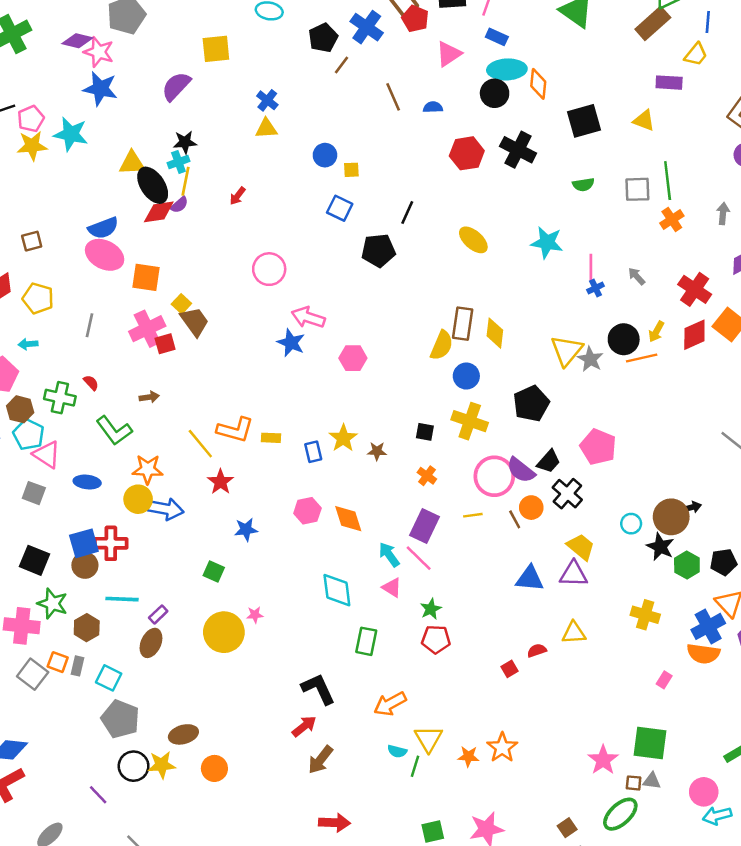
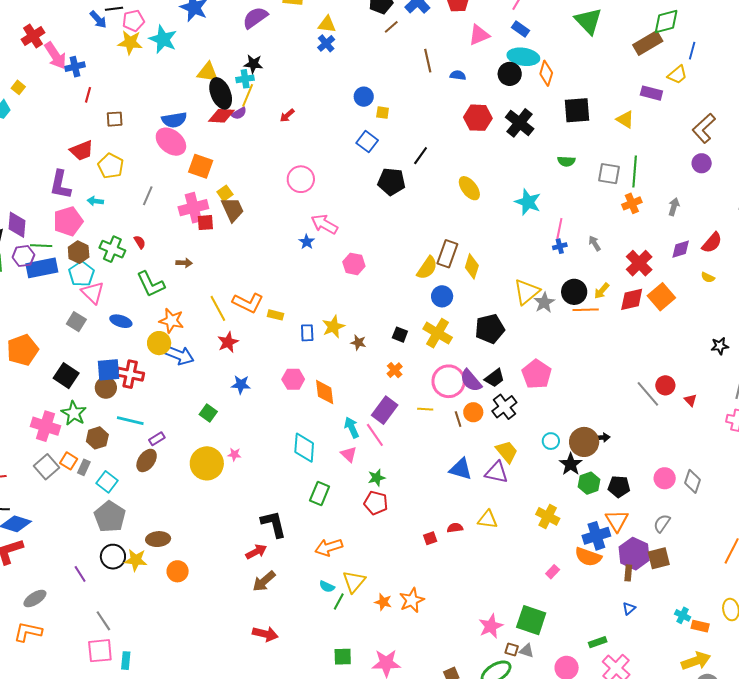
yellow triangle: (266, 129) -> (327, 24), moved
blue star: (291, 343) -> (307, 242), size x0.7

